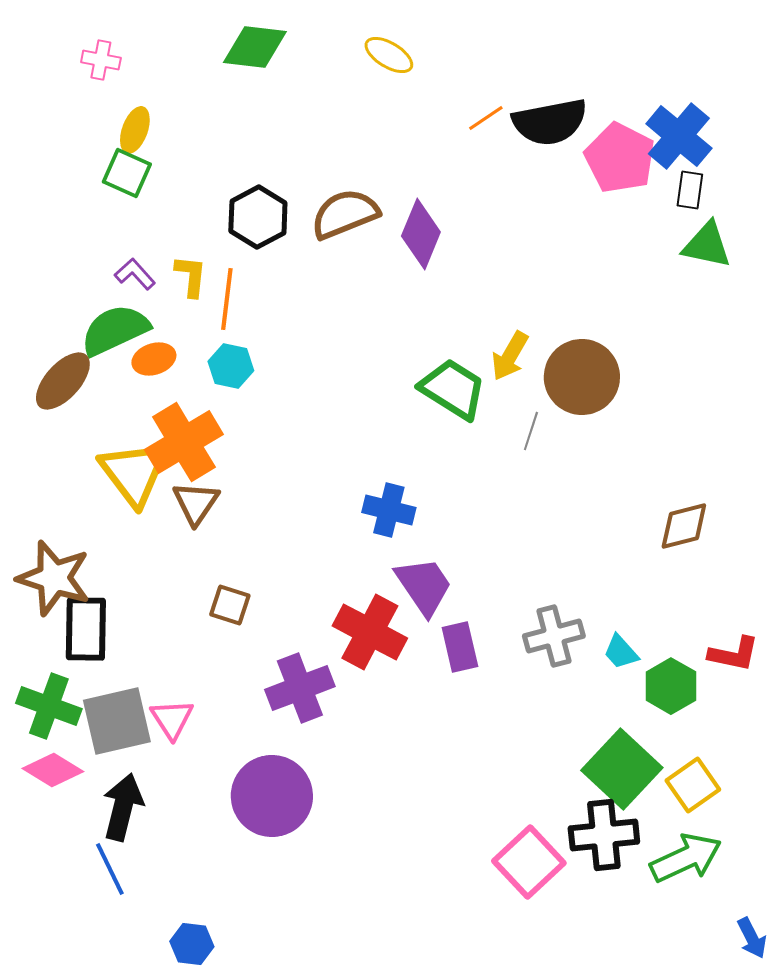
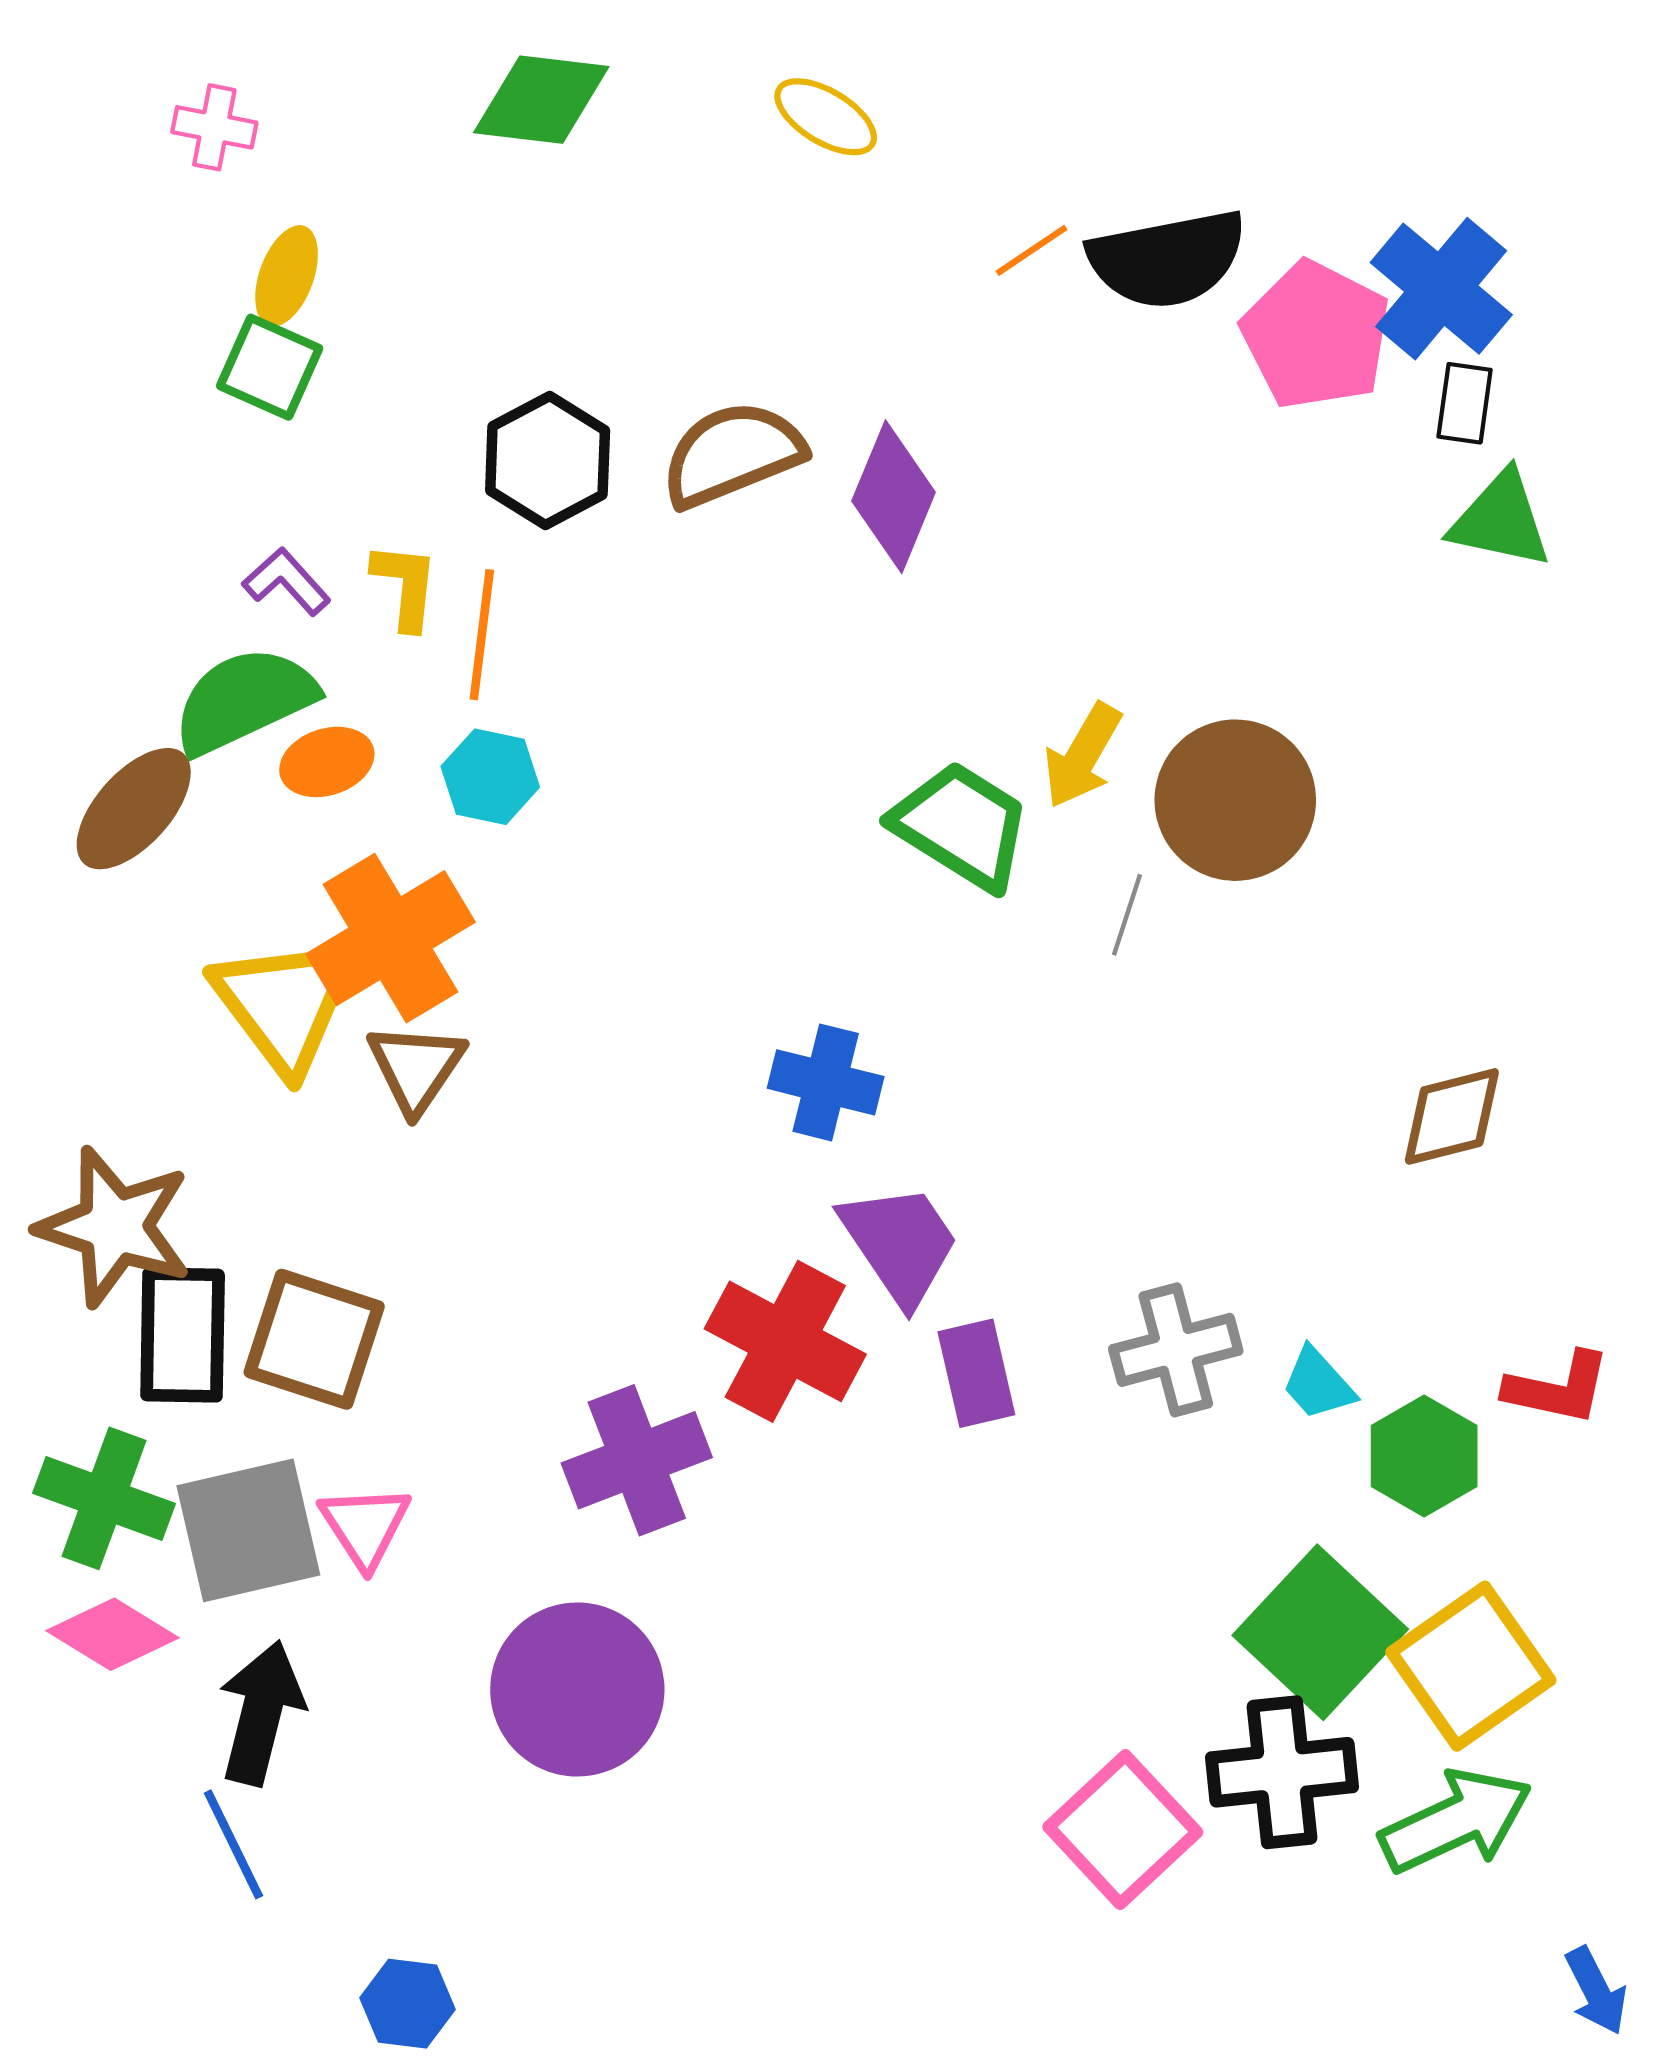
brown square: (230, 605) -> (314, 1339), moved, size x1.6
yellow square: (693, 785) -> (1471, 1666), size x1.4

